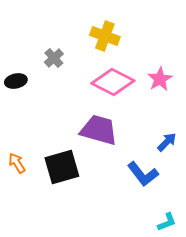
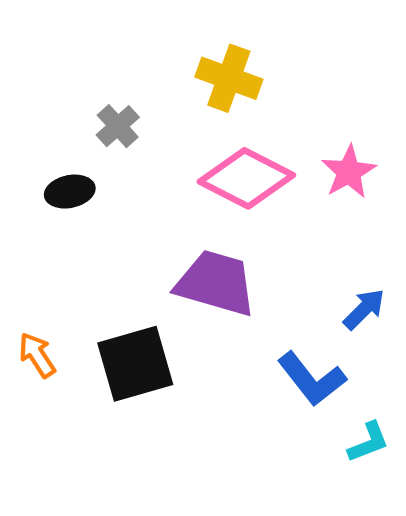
black ellipse: (16, 81) -> (70, 192), moved
cyan L-shape: (167, 222) -> (368, 442), moved

